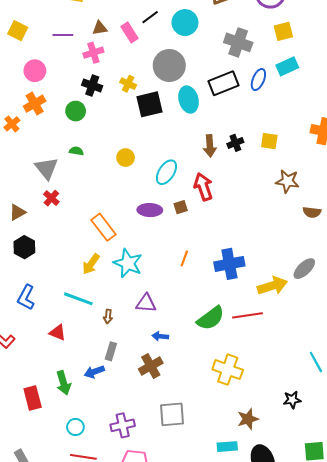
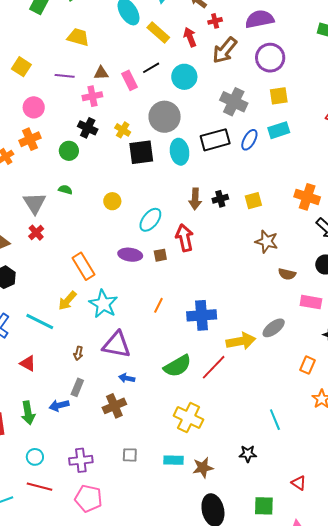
yellow square: (269, 141) -> (253, 201), turned -30
cyan line: (78, 299) -> (40, 322), moved
purple triangle: (146, 303) -> (117, 345), size x1.4
red line: (248, 315) -> (214, 367), turned -44
gray square: (172, 414) -> (130, 455), size x0.6
cyan rectangle: (227, 447) -> (174, 460), moved

